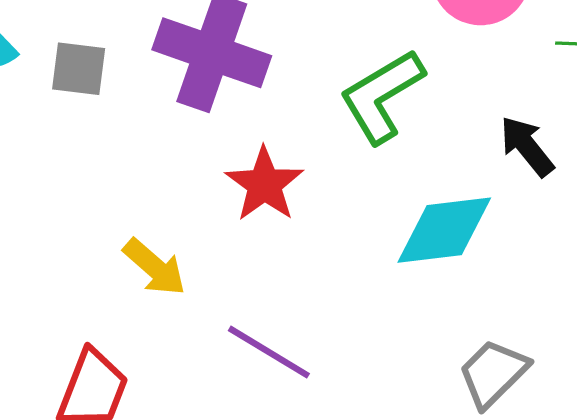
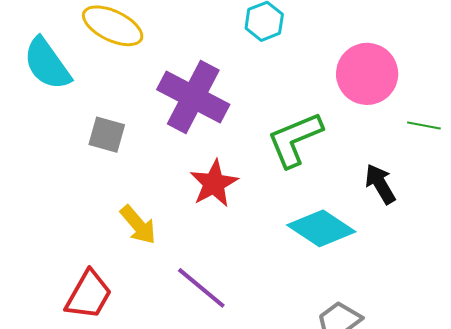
gray square: (79, 69) -> (107, 135), moved
cyan diamond: (444, 230) -> (321, 228), turned 32

